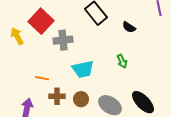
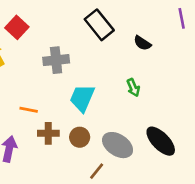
red square: (41, 21) -> (17, 27), moved, size x0.7
cyan trapezoid: (83, 69) -> (82, 98), turned 125

